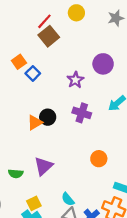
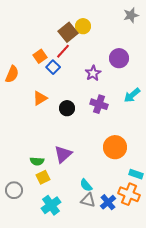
yellow circle: (76, 13) -> (83, 26), moved
red line: (44, 21) -> (63, 51), moved
orange triangle: (35, 122) -> (40, 98), moved
orange circle: (99, 159) -> (115, 147), size x1.5
yellow square: (34, 203) -> (43, 177), moved

